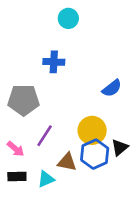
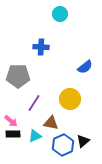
cyan circle: (68, 18) -> (60, 14), moved
black triangle: (120, 148) -> (83, 141), moved
pink arrow: (16, 149) -> (11, 121), moved
blue hexagon: (95, 154) -> (63, 145), moved

